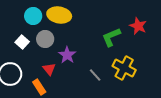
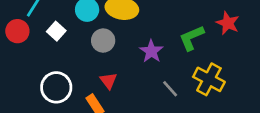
white square: (22, 42) -> (56, 31), moved
purple star: (67, 55) -> (151, 51), moved

